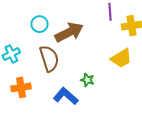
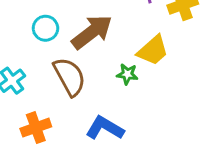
yellow trapezoid: (121, 58) -> (153, 50), moved
green star: (87, 80) -> (127, 74), moved

